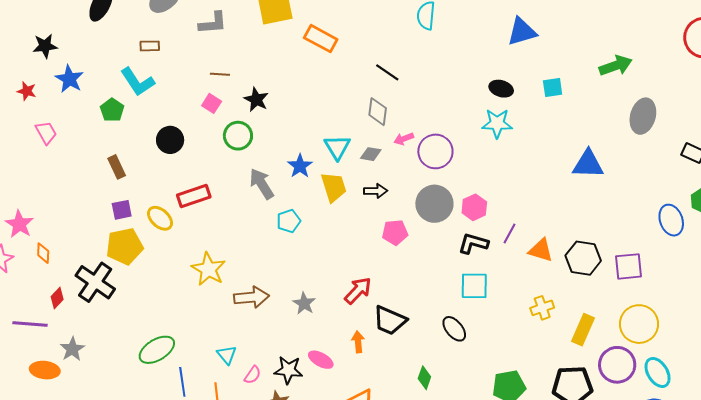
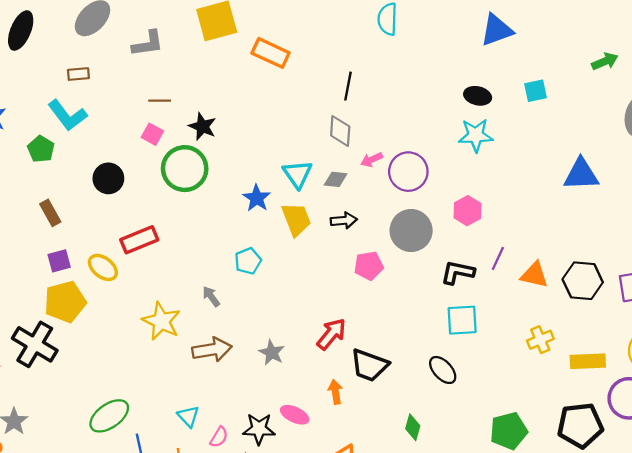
green arrow: (616, 66) -> (605, 61), size x0.7
black line: (387, 72) -> (348, 86), turned 70
green circle: (238, 136) -> (185, 169), size x1.4
gray arrow: (262, 184) -> (211, 296), moved, size x0.6
pink hexagon: (474, 207) -> (467, 211), moved
yellow rectangle: (583, 330) -> (588, 361), turned 68

